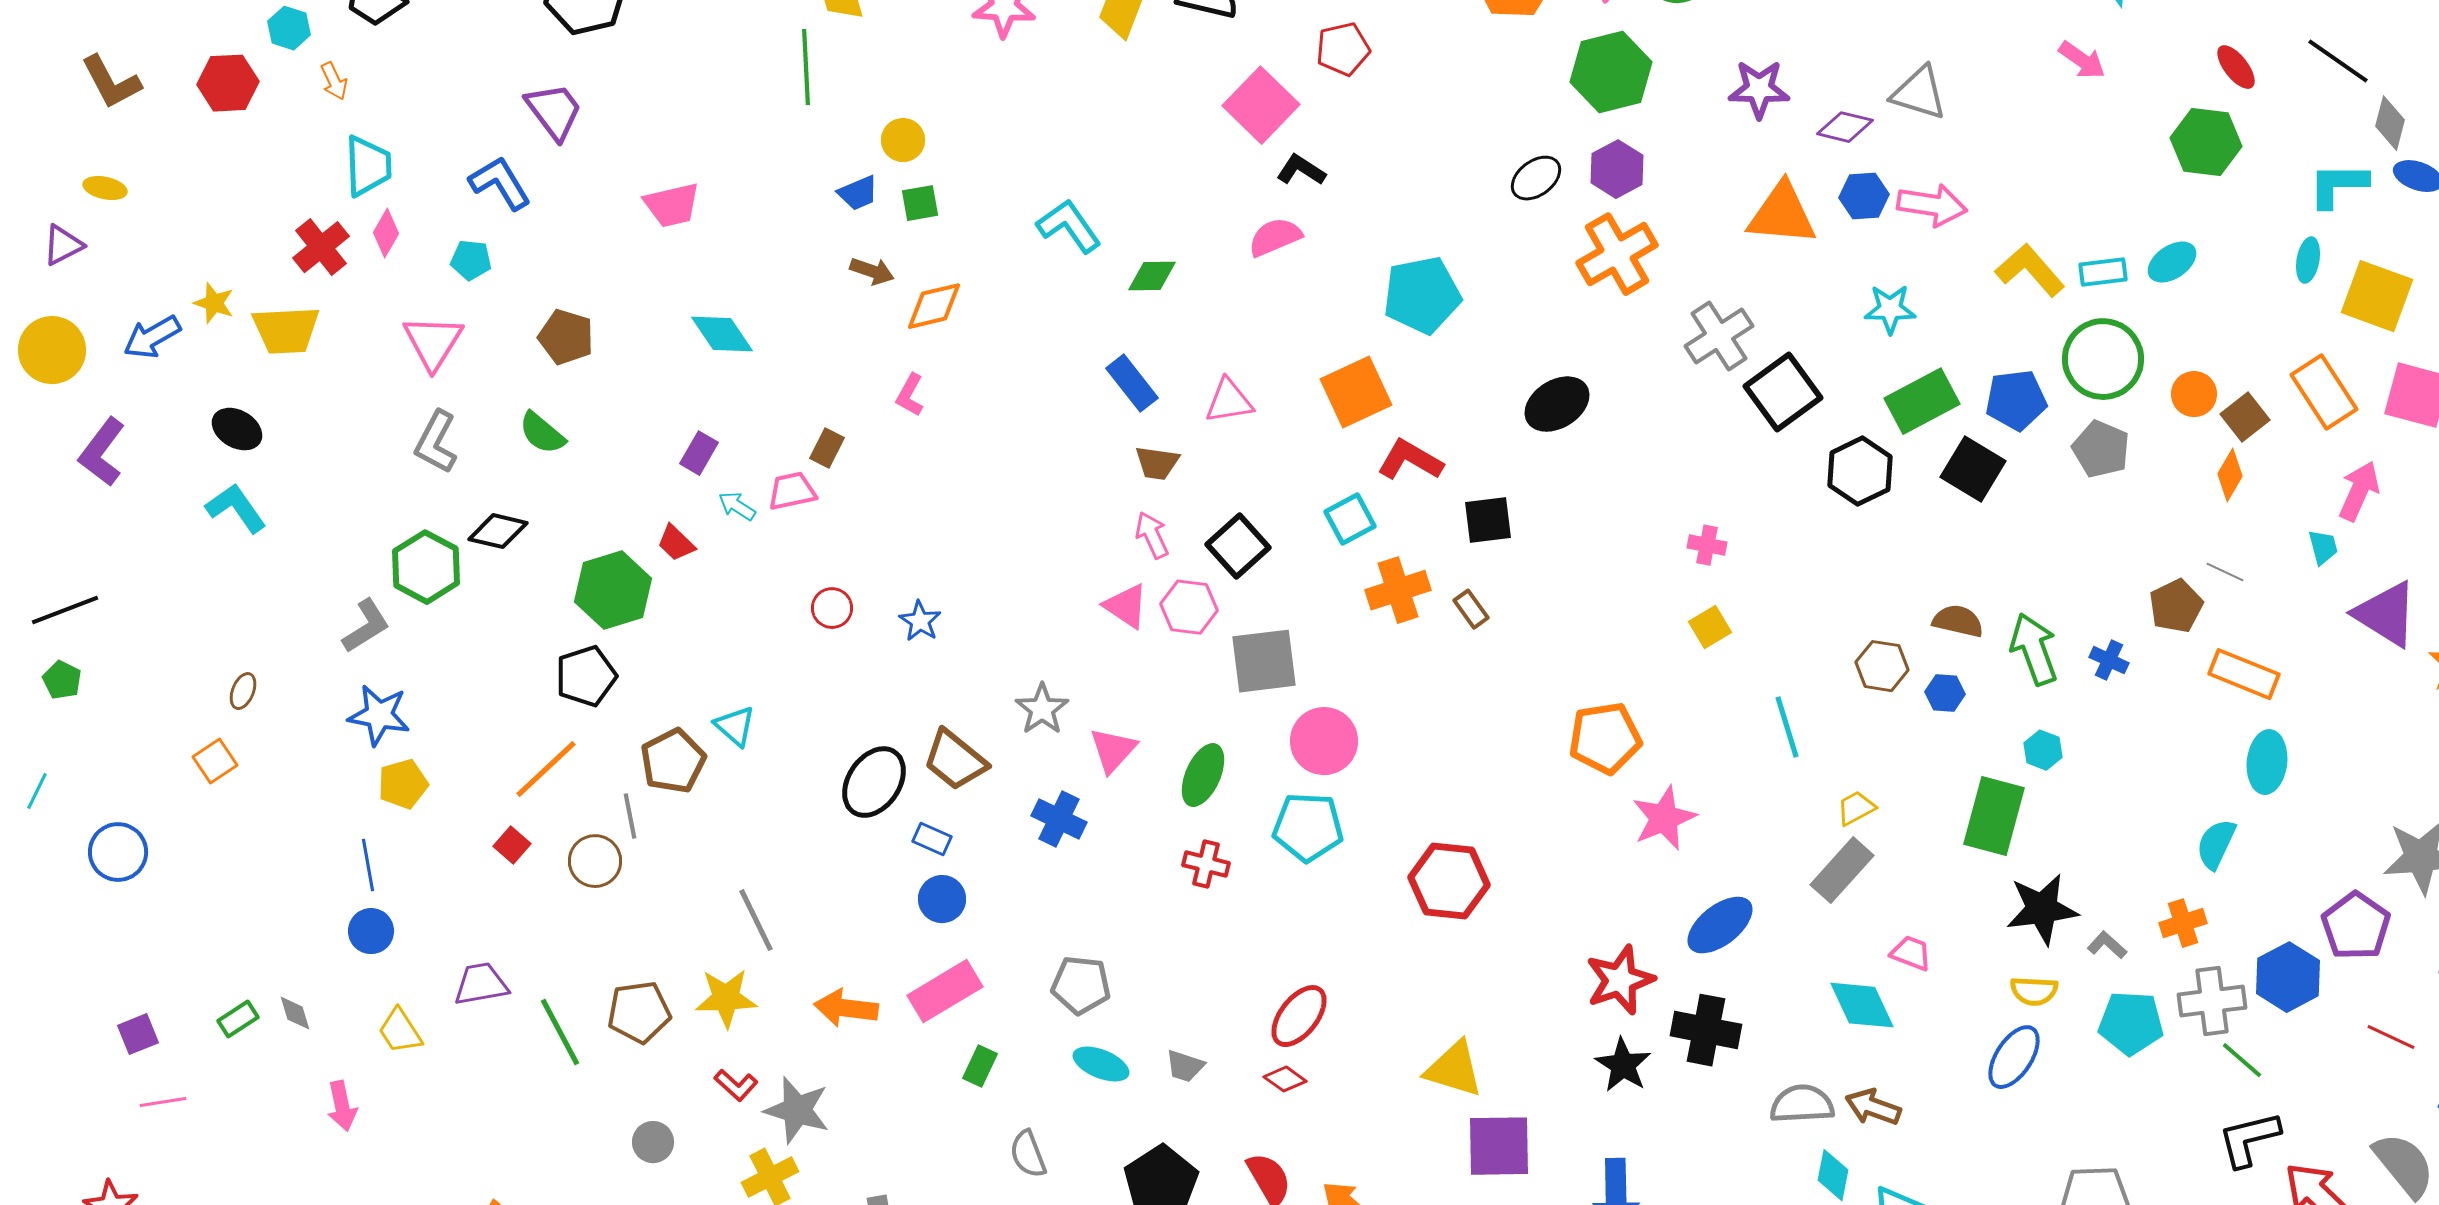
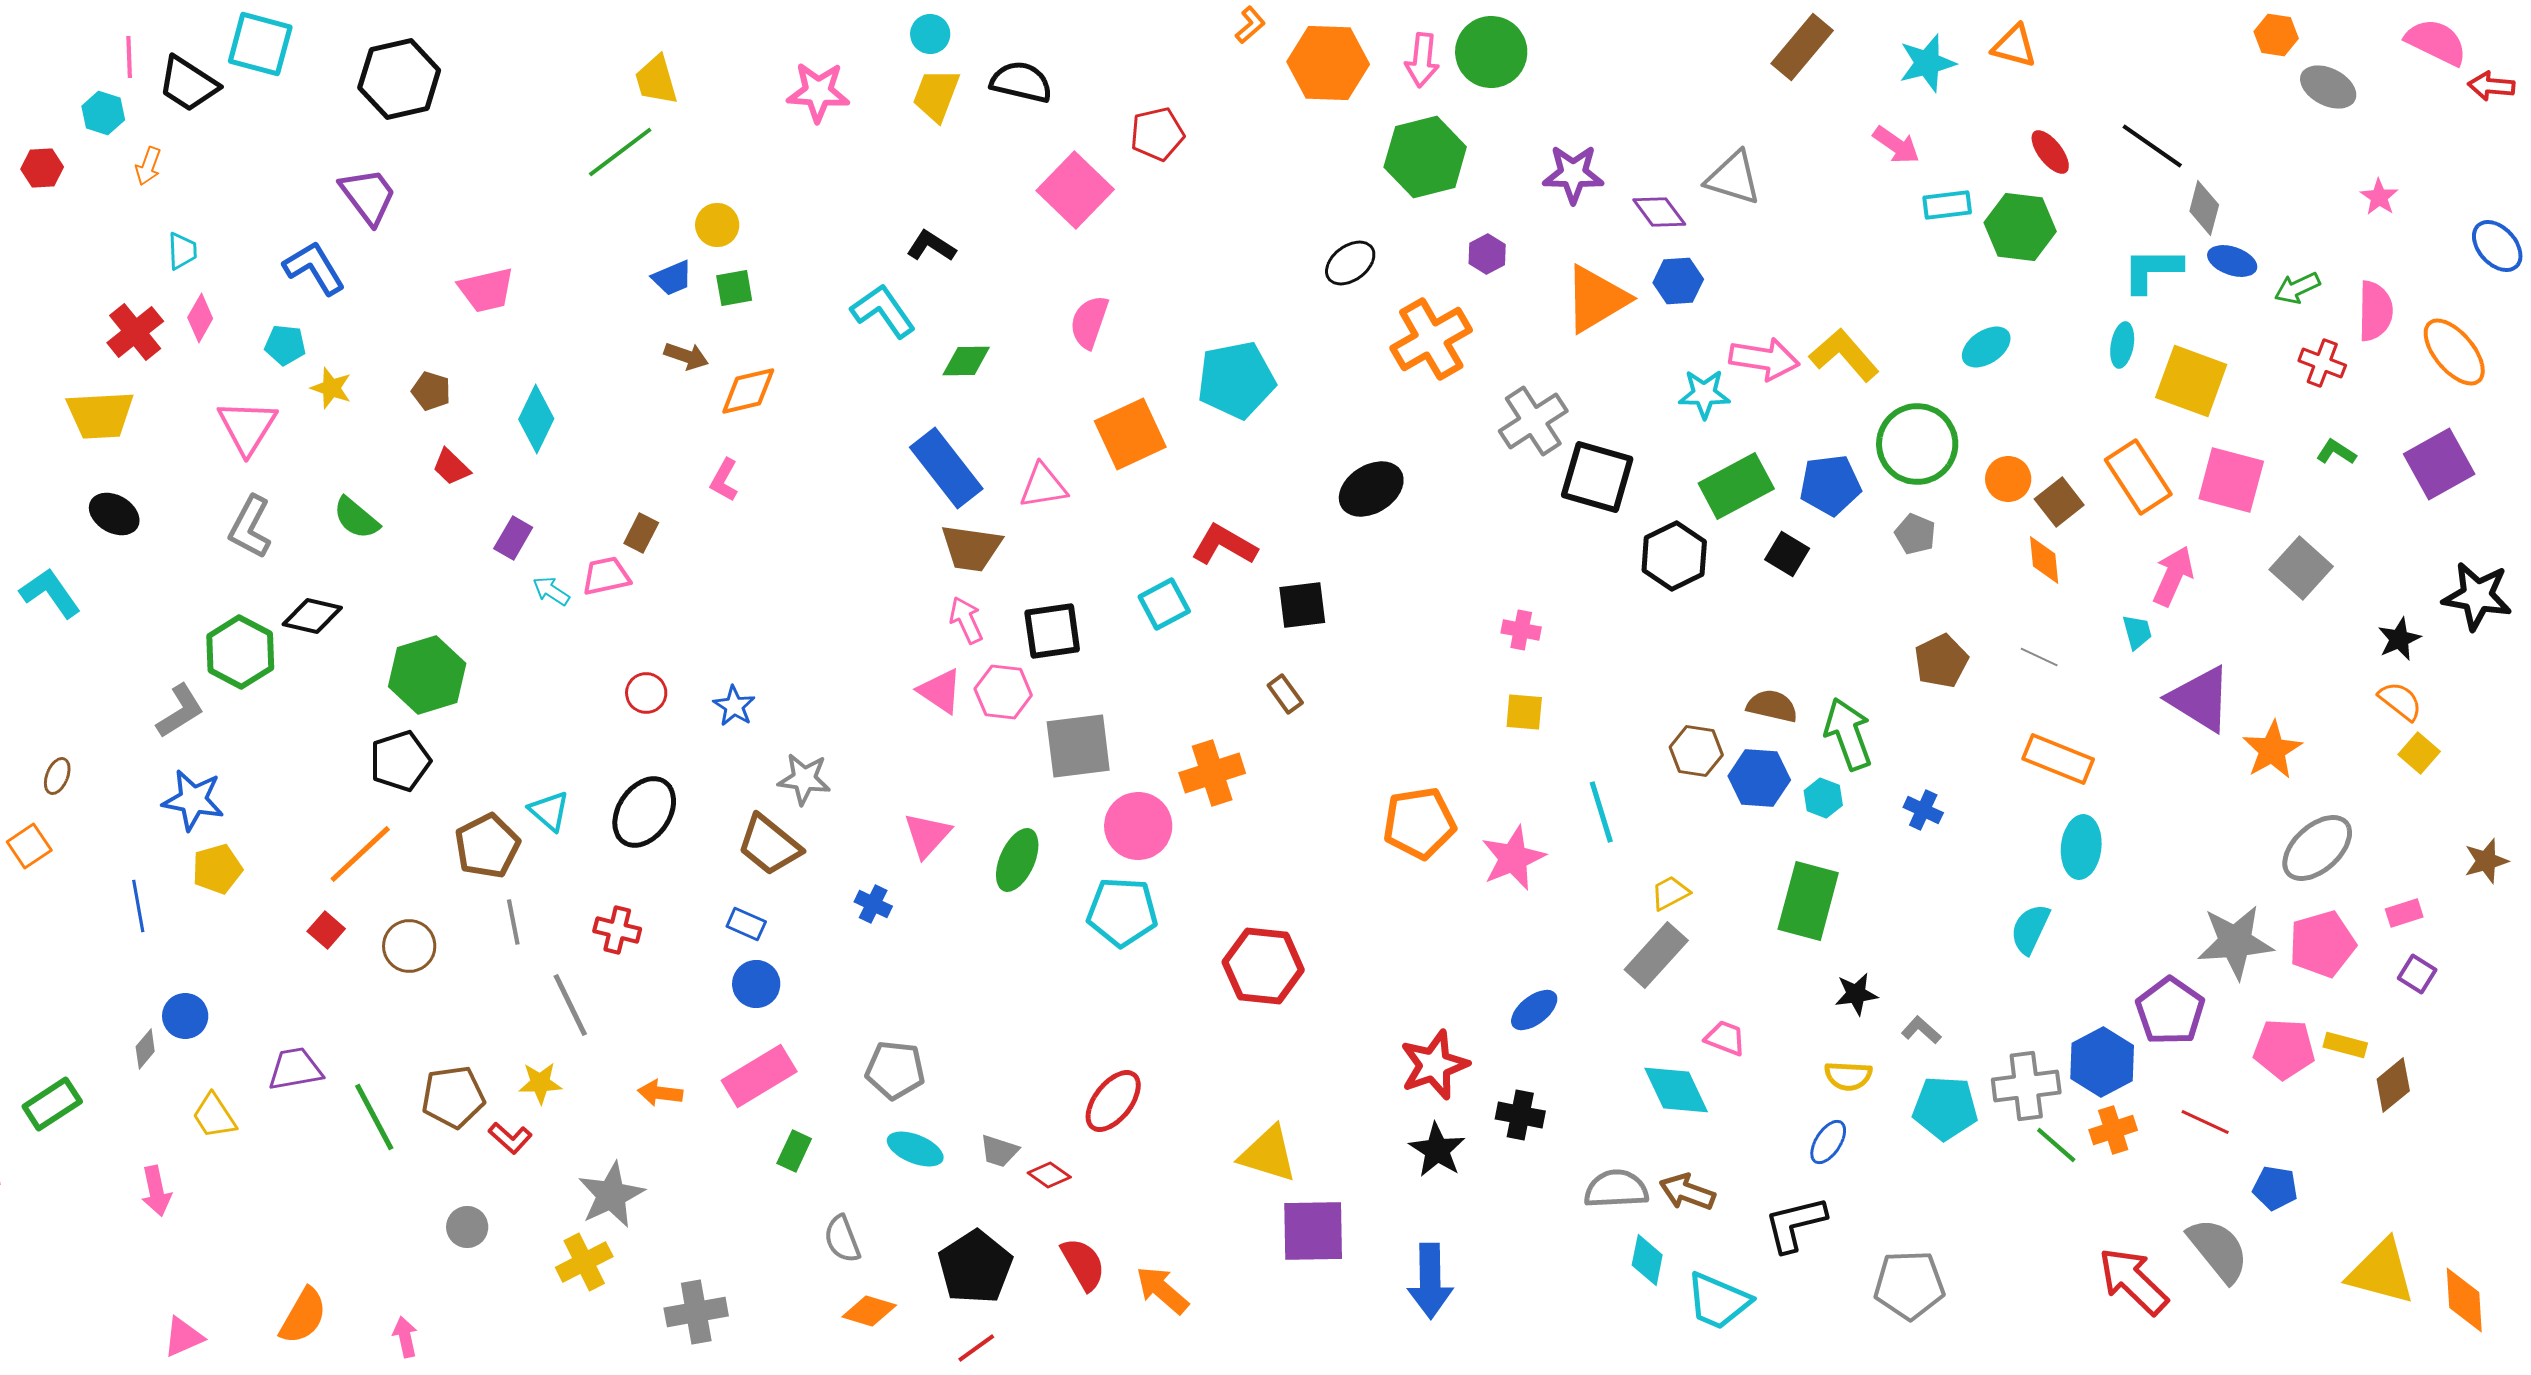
green line: (806, 67) -> (620, 152), turned 56
orange arrow: (334, 81) -> (148, 166), turned 45
red hexagon: (228, 83) -> (42, 168), size x0.7
purple diamond: (1845, 127) -> (1659, 212), turned 40
cyan trapezoid: (368, 166) -> (182, 251), size x0.6
purple hexagon: (1617, 169) -> (1487, 254), moved, size x0.7
black L-shape: (1301, 170) -> (931, 246), moved
pink arrow: (1932, 205) -> (1764, 359), moved
orange triangle: (1782, 214) -> (1596, 299), turned -36
pink semicircle: (1275, 237) -> (1089, 322), turned -48
cyan rectangle: (2103, 272) -> (1947, 205), moved
yellow star: (214, 303) -> (331, 388), moved
cyan diamond: (722, 334) -> (536, 419), turned 60
brown pentagon: (566, 337) -> (431, 391), moved, size x0.7
blue rectangle: (1132, 383) -> (946, 468), size x1.4
orange square: (1356, 392) -> (1130, 434), moved
black square: (1783, 392) -> (1597, 477), turned -38
black ellipse: (237, 429) -> (114, 514), moved
gray pentagon: (2101, 449) -> (1915, 534), size x0.7
brown trapezoid: (1157, 463) -> (971, 548), size x1.4
black square: (1973, 469) -> (1787, 554), size x0.7
orange diamond: (2230, 475) -> (2044, 560), turned -36
red trapezoid: (676, 543) -> (451, 467), moved
black square: (1238, 546) -> (1052, 631), turned 34
orange cross: (1398, 590) -> (1212, 773), moved
brown pentagon: (2176, 606) -> (1941, 661), moved
yellow square: (1710, 627) -> (1524, 712), turned 36
blue cross: (2109, 660) -> (1923, 810), moved
blue hexagon: (1945, 693) -> (1759, 778), size x1.5
gray star: (1042, 709) -> (804, 779), moved, turned -30
cyan hexagon: (2043, 750) -> (1823, 798), moved
black ellipse: (874, 782) -> (644, 812), moved
gray line: (630, 816) -> (513, 922), moved
pink star: (1664, 818) -> (1513, 858), moved
blue cross: (1059, 819) -> (873, 904), size x0.7
red cross: (1206, 864) -> (617, 930), moved
blue line: (368, 865) -> (138, 906), moved
black star: (2042, 909) -> (1856, 994), size x0.6
orange cross: (2183, 923) -> (2113, 1130), moved
blue ellipse: (1720, 925) -> (1534, 1010), size x0.7
yellow star: (726, 998) -> (540, 1083), size x0.7
orange arrow: (846, 1008) -> (660, 1093), size x0.7
gray diamond: (295, 1013) -> (145, 1049), moved, turned 57
green rectangle: (238, 1019) -> (52, 1104), size x1.4
black cross: (1706, 1030) -> (1520, 1115), size x0.7
blue ellipse: (2014, 1057) -> (1828, 1142), size x0.7
red diamond: (1285, 1079) -> (1049, 1175), moved
red L-shape: (736, 1085) -> (510, 1138), moved
gray star: (797, 1110) -> (611, 1195), turned 30
black L-shape: (2249, 1139) -> (1795, 1224), moved

